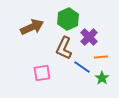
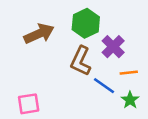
pink square: (42, 73) -> (29, 104), moved

